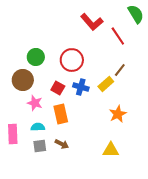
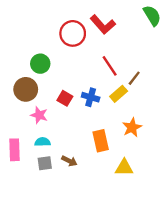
red line: (118, 36) -> (110, 66), moved
red circle: (72, 60) -> (73, 33), moved
orange rectangle: (61, 114) -> (101, 141), moved

